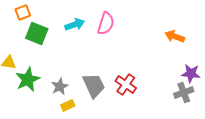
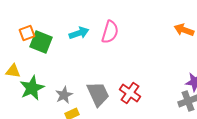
orange square: (23, 12) -> (27, 33), moved
orange arrow: (175, 36) -> (184, 30), moved

